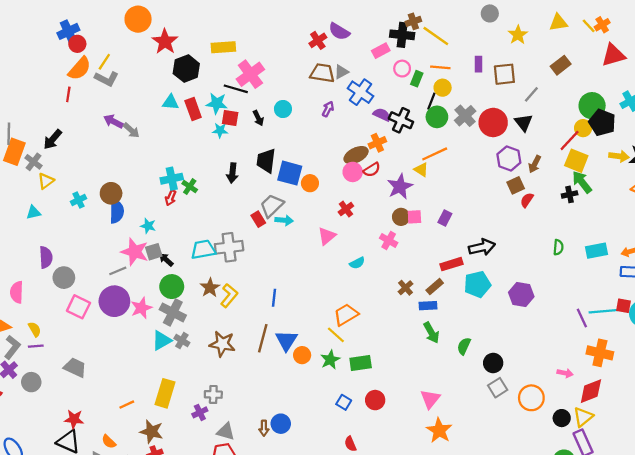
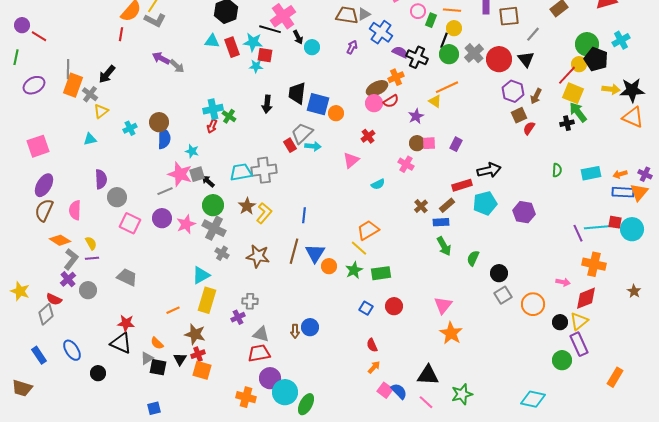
black arrow: (258, 118) -> (298, 37), moved
purple star: (400, 187) -> (416, 116), size x0.7
purple circle: (114, 301) -> (162, 218), size x0.7
cyan triangle: (162, 341) -> (201, 275), moved

